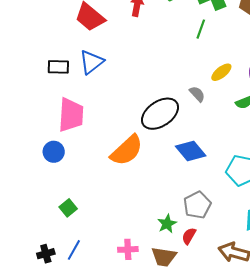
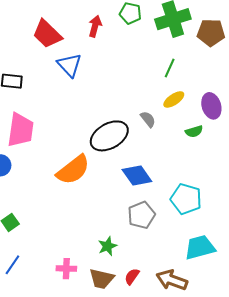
green line: (201, 29) -> (170, 68), moved
blue triangle: (91, 62) -> (69, 65), moved, turned -40
gray pentagon: (197, 205) -> (141, 215), moved
red semicircle: (189, 236) -> (132, 276), moved

